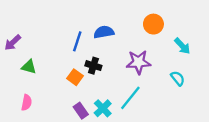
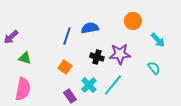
black cross: (93, 66) -> (97, 57), moved
pink semicircle: (27, 103) -> (23, 89), size x1.6
cyan cross: (103, 108) -> (89, 85), moved

